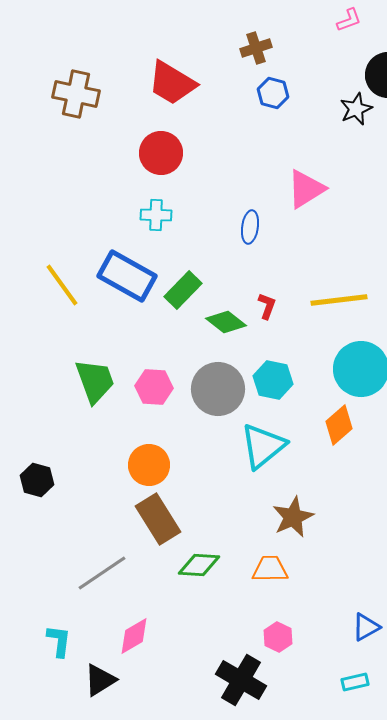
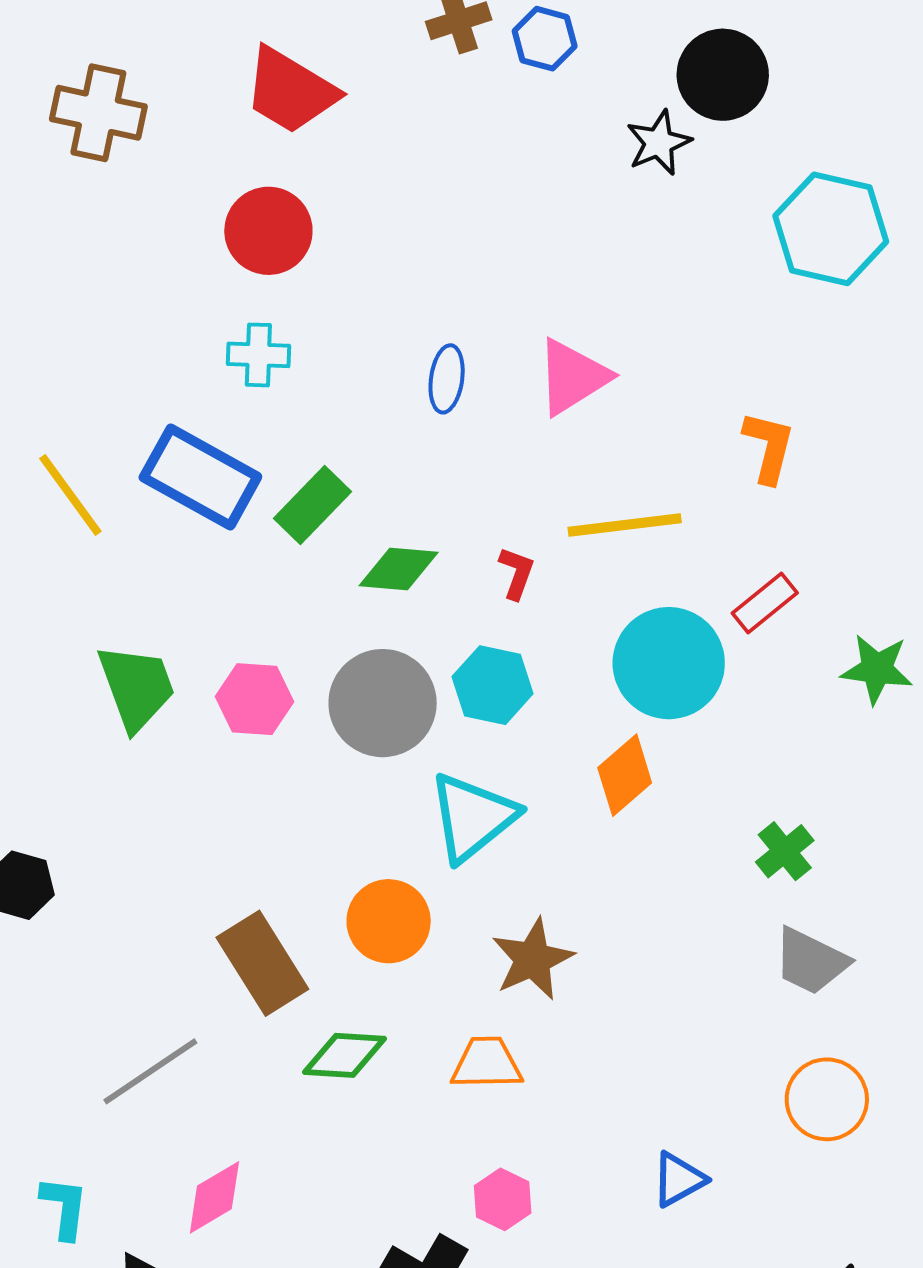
blue hexagon: (273, 93) -> (545, 39), moved
pink triangle: (306, 189) -> (573, 377), moved
red L-shape: (267, 306) -> (517, 573), moved
green diamond: (226, 322) -> (399, 569), turned -33
orange circle: (149, 465) -> (389, 921), moved

